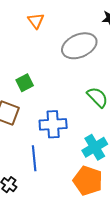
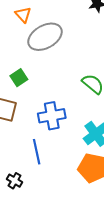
gray ellipse: (79, 46) -> (45, 37), moved

